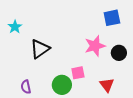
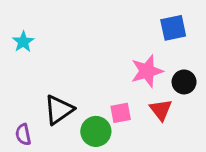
black triangle: (40, 49) -> (59, 110), moved
red triangle: (107, 85) -> (161, 110), moved
purple semicircle: (26, 87) -> (23, 135), moved

